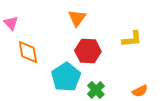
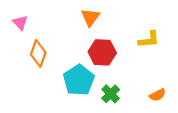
orange diamond: (28, 52) -> (38, 53), turned 30

